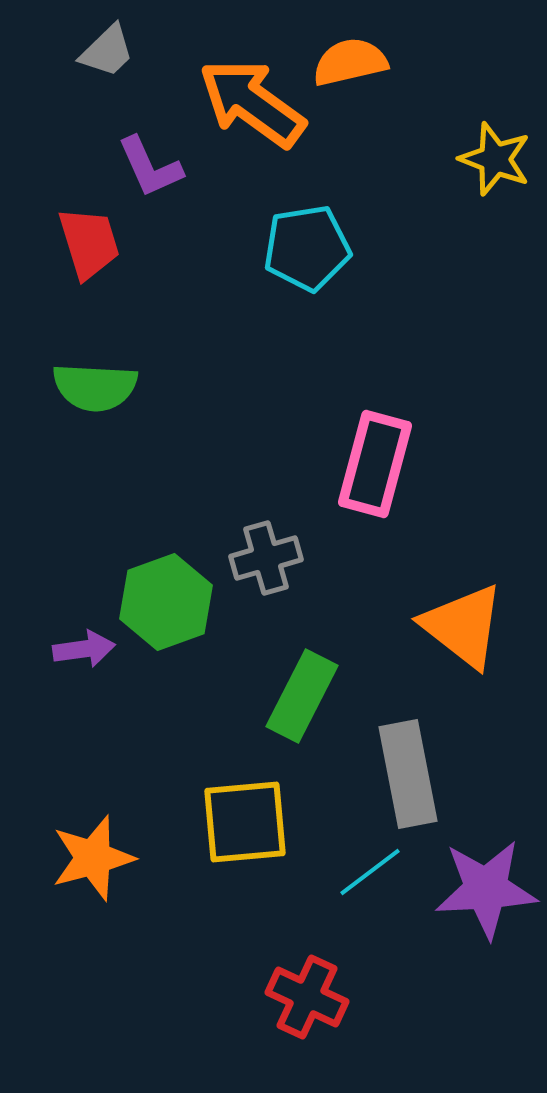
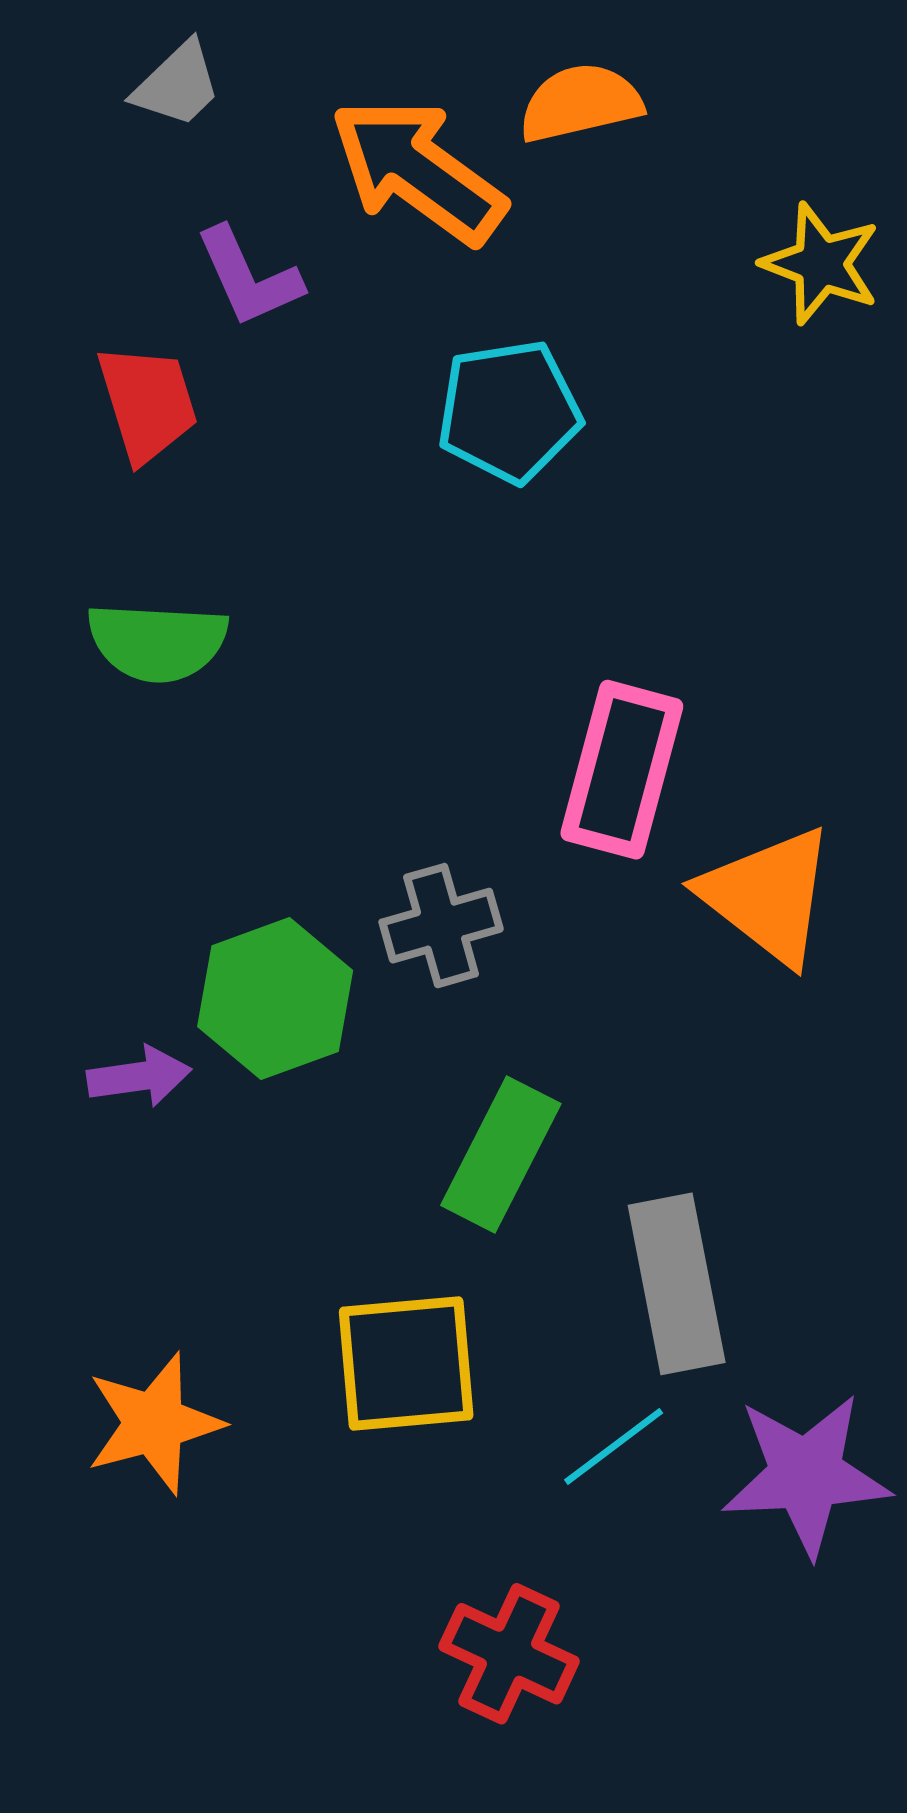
orange triangle: (463, 626) -> (768, 896), moved

